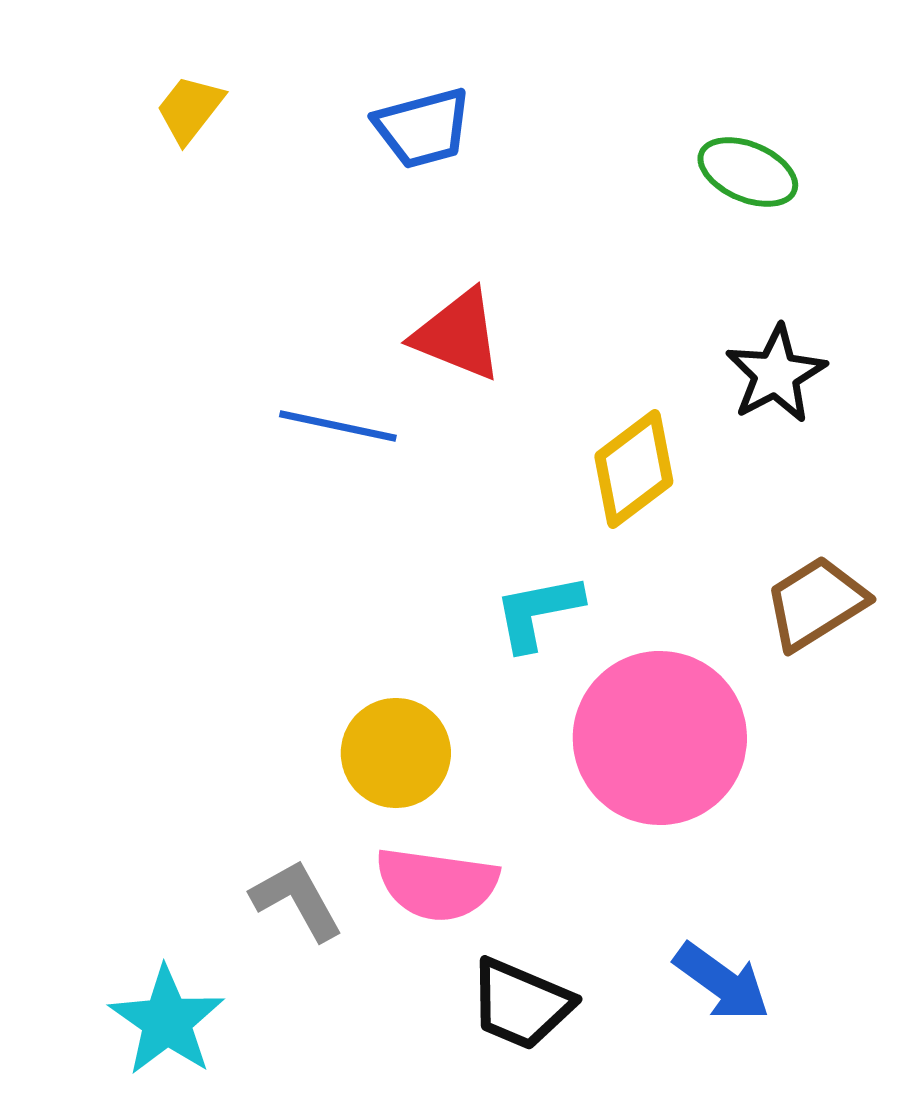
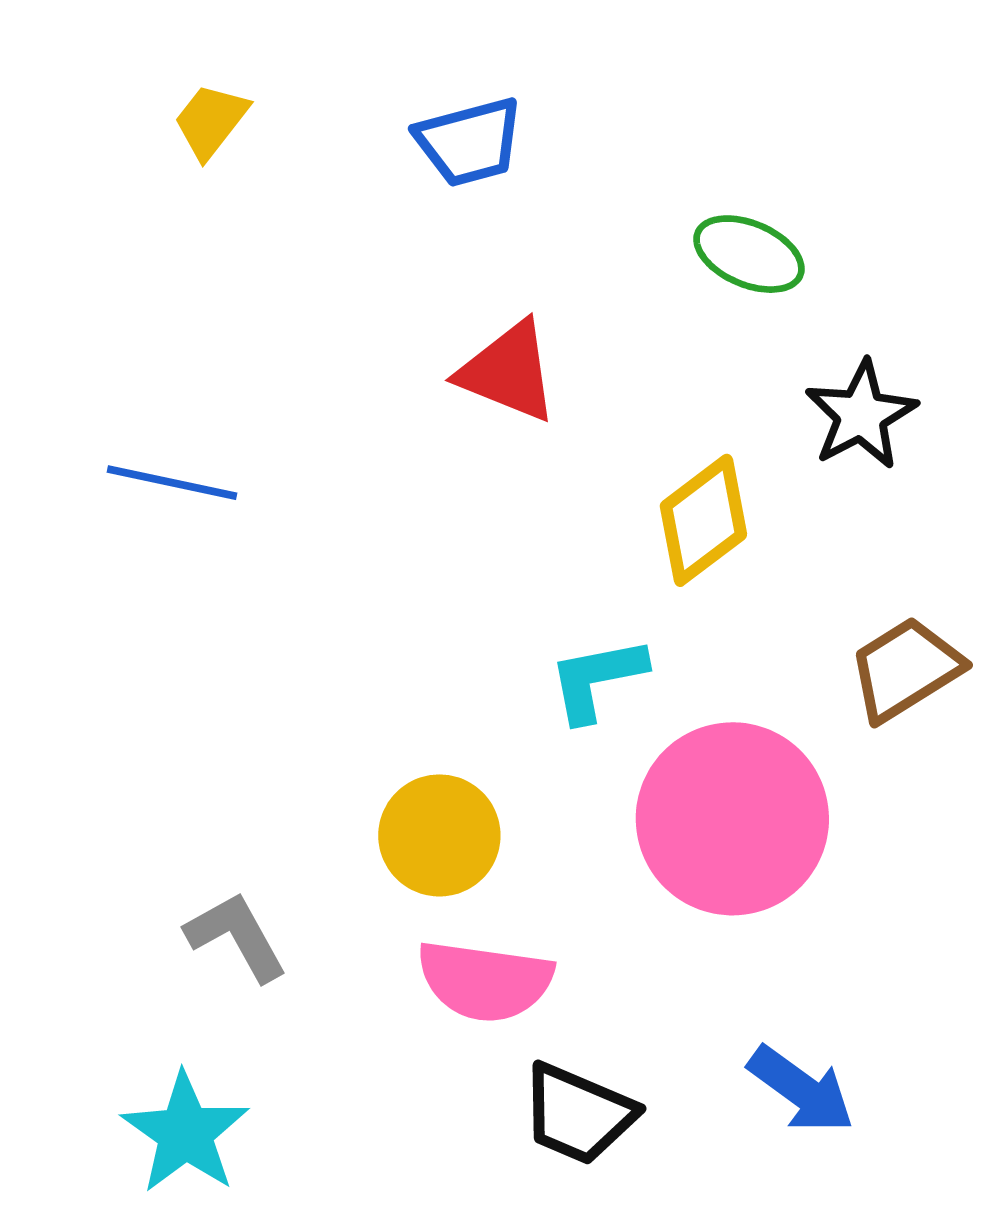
green ellipse: (748, 172) -> (749, 254), moved
blue line: (338, 426) -> (172, 483), moved
gray L-shape: (297, 900) -> (236, 936), moved

